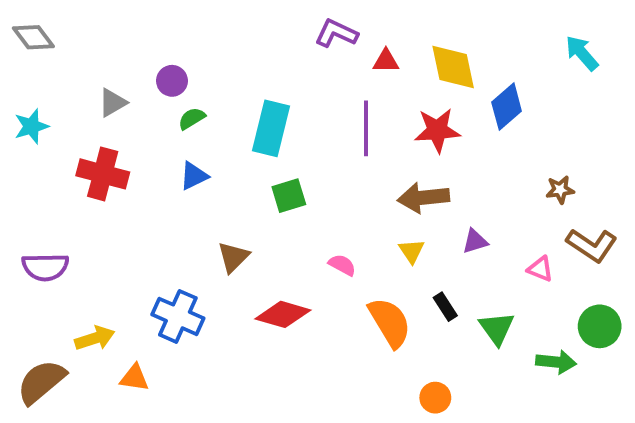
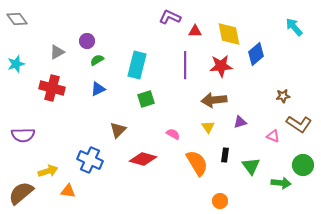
black rectangle: (445, 307) -> (225, 155), turned 40

